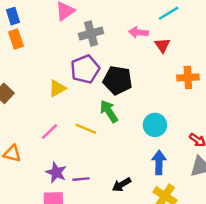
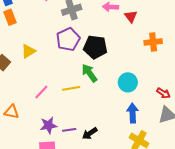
yellow triangle: (57, 88) -> (28, 51), moved
yellow line: (86, 129) -> (71, 88), turned -30
purple star: (56, 172) -> (48, 125), turned -30
black arrow: (122, 185) -> (90, 133), moved

